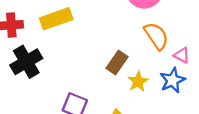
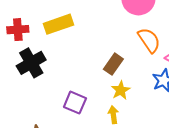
yellow star: (138, 81) -> (121, 90), moved

